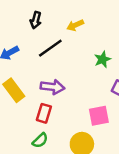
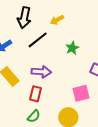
black arrow: (36, 20) -> (24, 18), size x1.5
green star: (103, 59) -> (72, 48), moved

